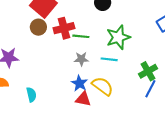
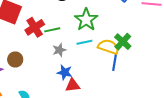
brown circle: (38, 27) -> (15, 59), moved
yellow semicircle: (103, 86) -> (108, 47), moved
blue line: (150, 89) -> (115, 62), moved

